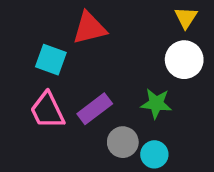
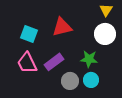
red triangle: (89, 28) -> (62, 27), moved
cyan circle: (154, 154) -> (91, 80), moved

